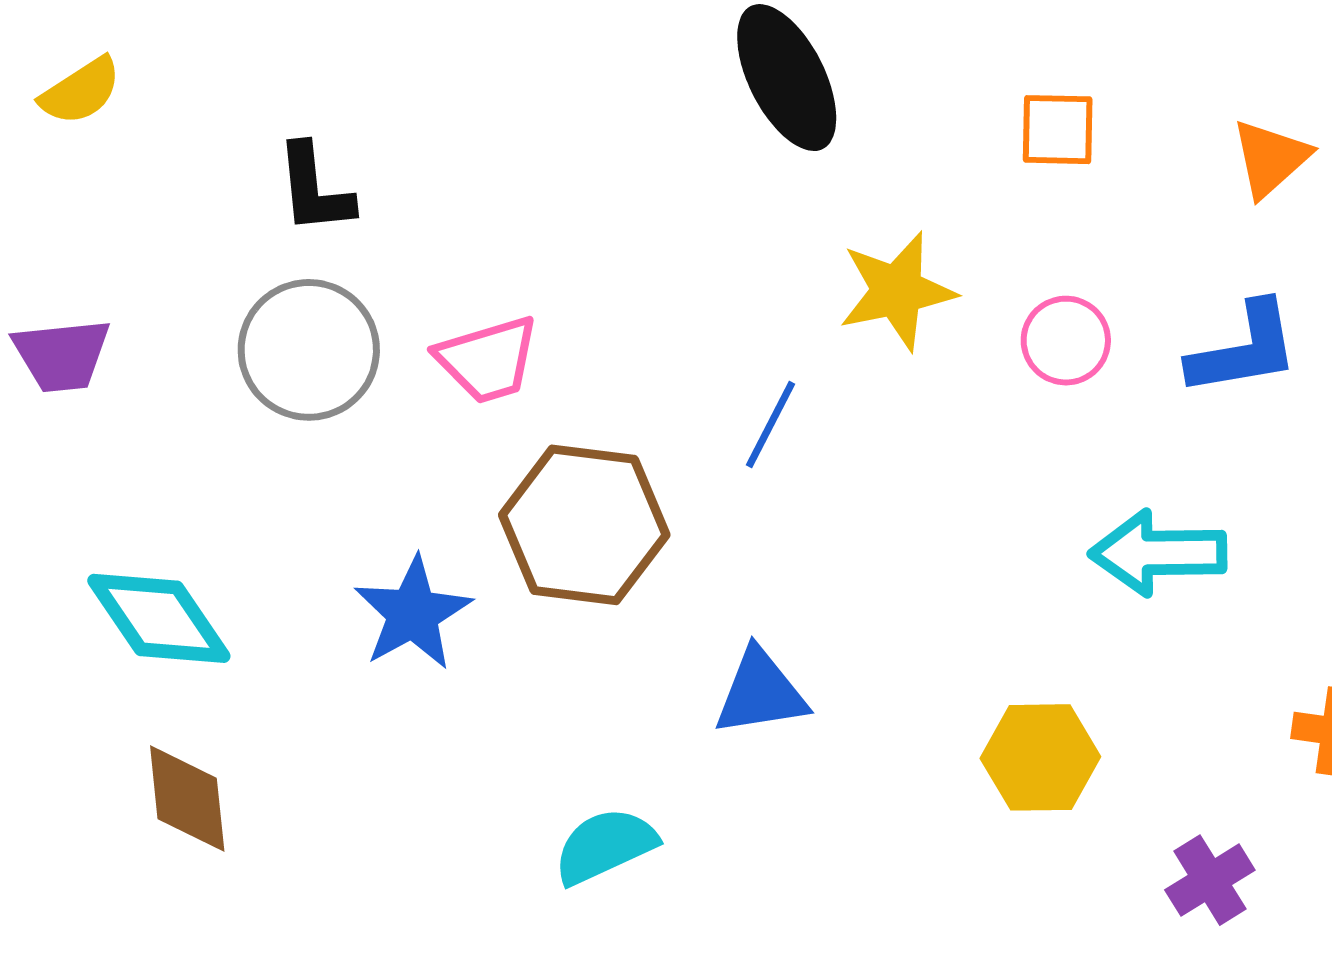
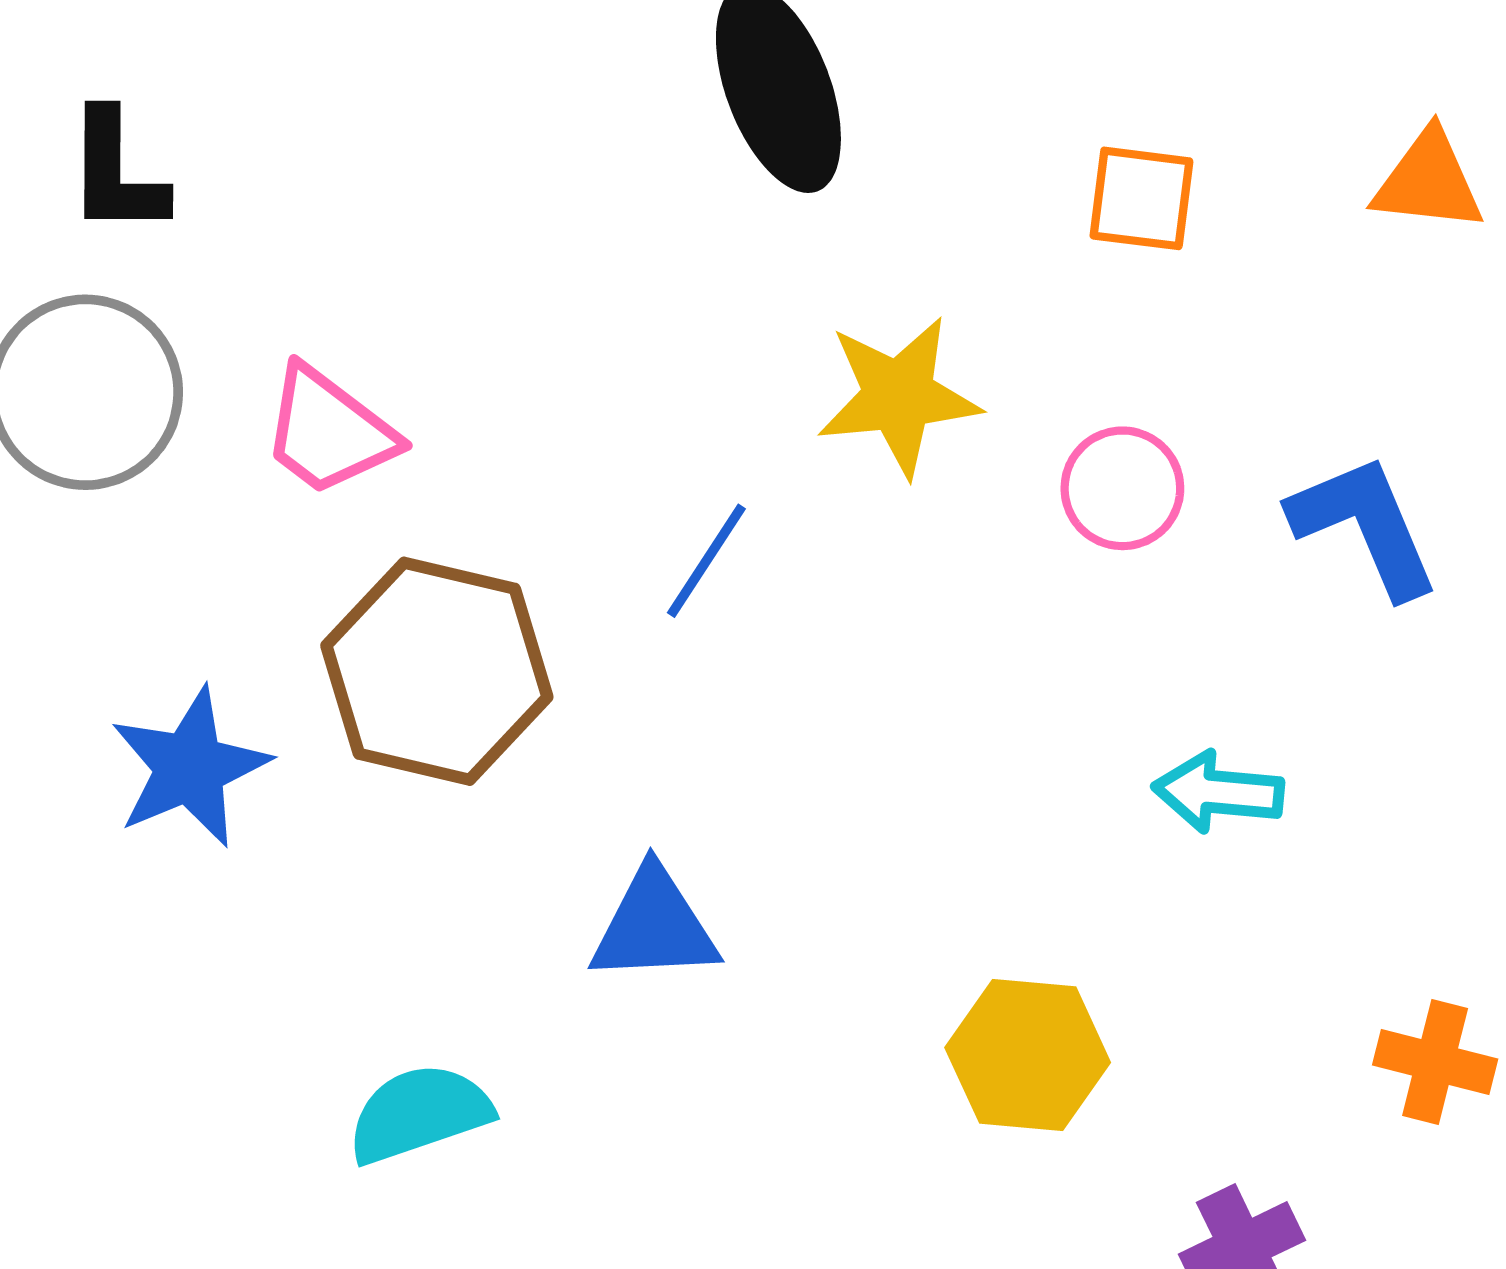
orange triangle: (1270, 158) -> (1428, 181), moved, turned 42
blue L-shape: (1244, 349) -> (1365, 526), turned -109
pink trapezoid: (488, 360) -> (329, 431), turned 48
cyan arrow: (1158, 553) -> (1218, 792), size x0.7

